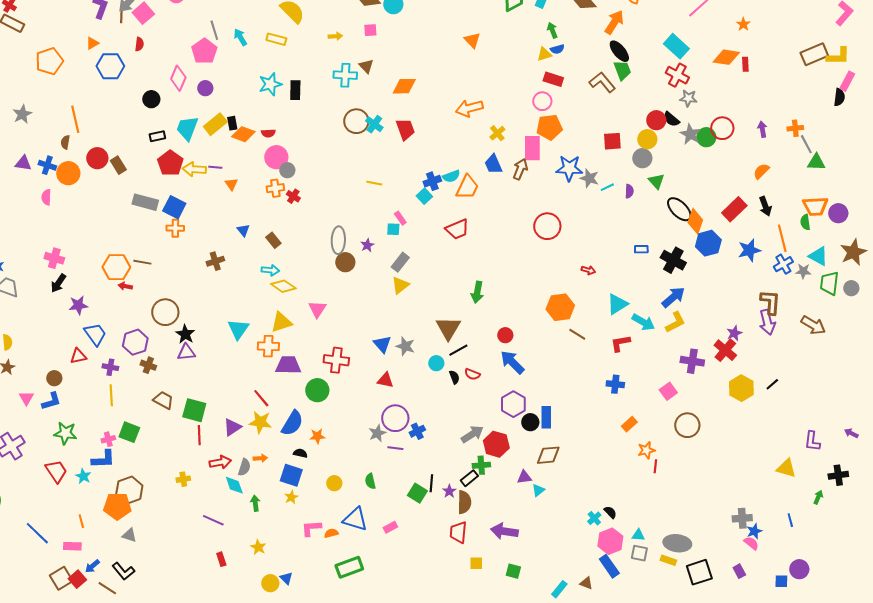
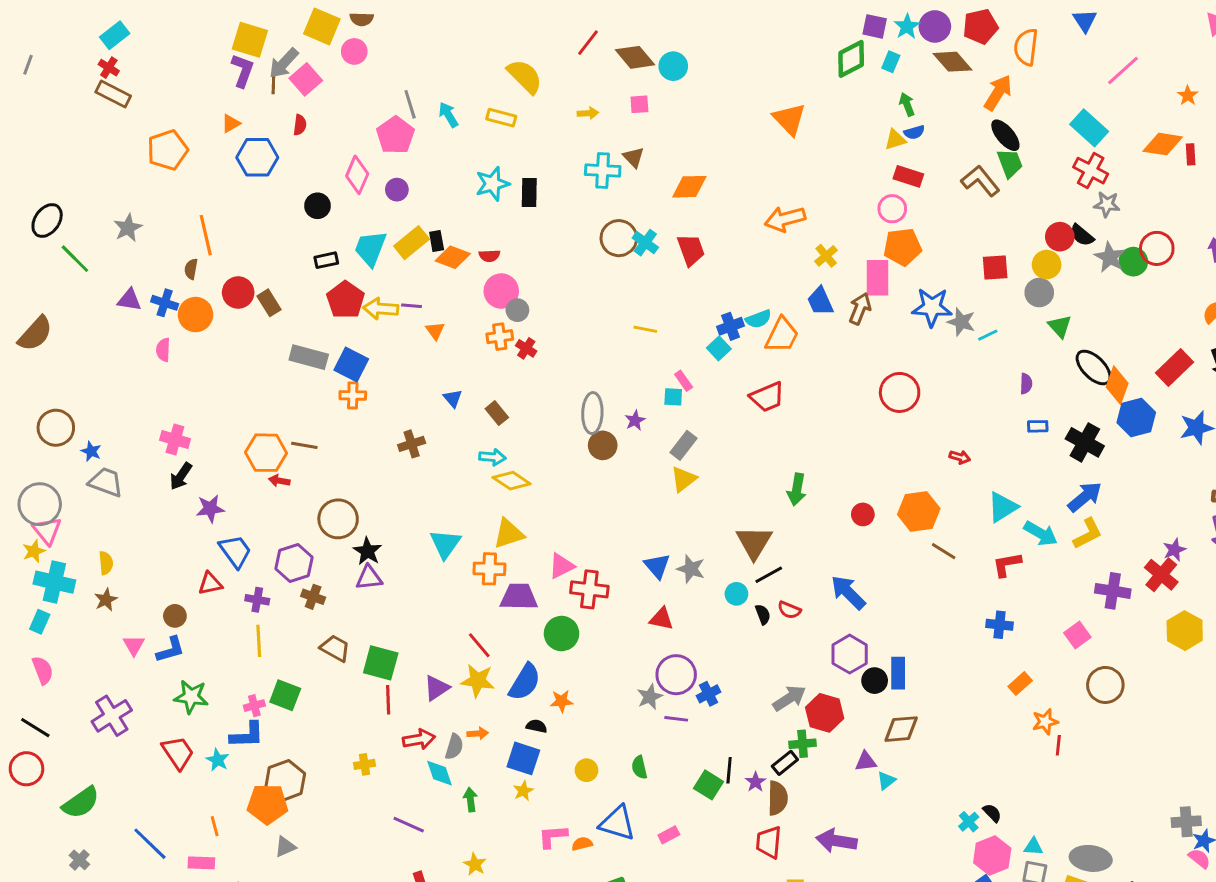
orange triangle: (472, 40) -> (789, 119), size x1.4
purple semicircle: (629, 191) -> (1026, 384), moved
pink triangle: (317, 309) -> (562, 566), moved, turned 30
red circle: (505, 335) -> (863, 514), moved
gray triangle: (129, 535) -> (285, 847), turned -42

